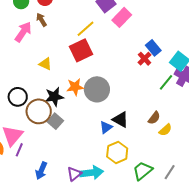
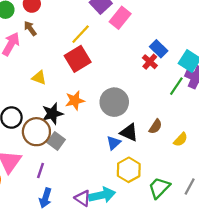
gray circle: (97, 89) -> (114, 102), moved
brown semicircle: (154, 118) -> (155, 126), moved
purple line: (19, 150) -> (41, 170), moved
purple triangle: (74, 174) -> (83, 198), turned -42

